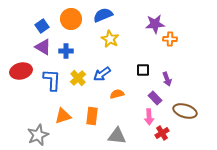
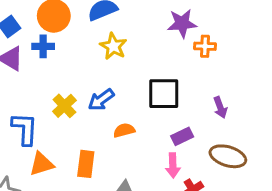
blue cross: (66, 51) -> (43, 46), moved
black square: (143, 70) -> (164, 94), size x1.6
purple arrow: (167, 79) -> (220, 107), moved
blue L-shape: (52, 80) -> (25, 129), moved
purple rectangle: (155, 98) -> (182, 136), turned -72

